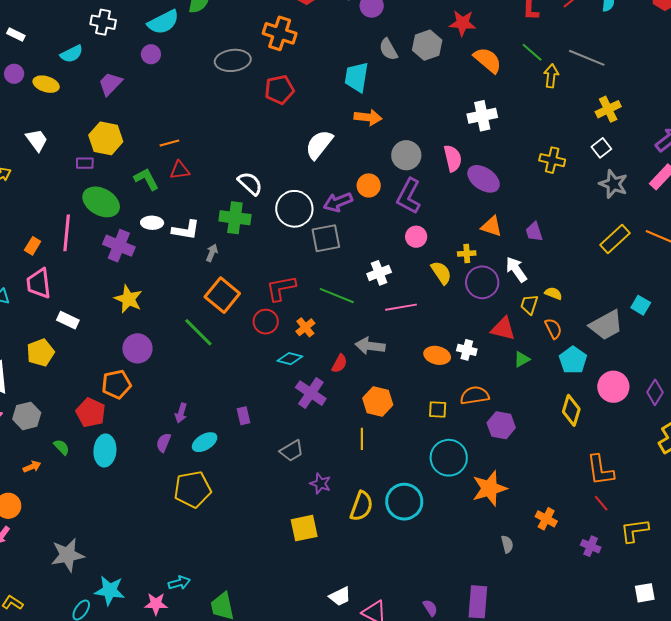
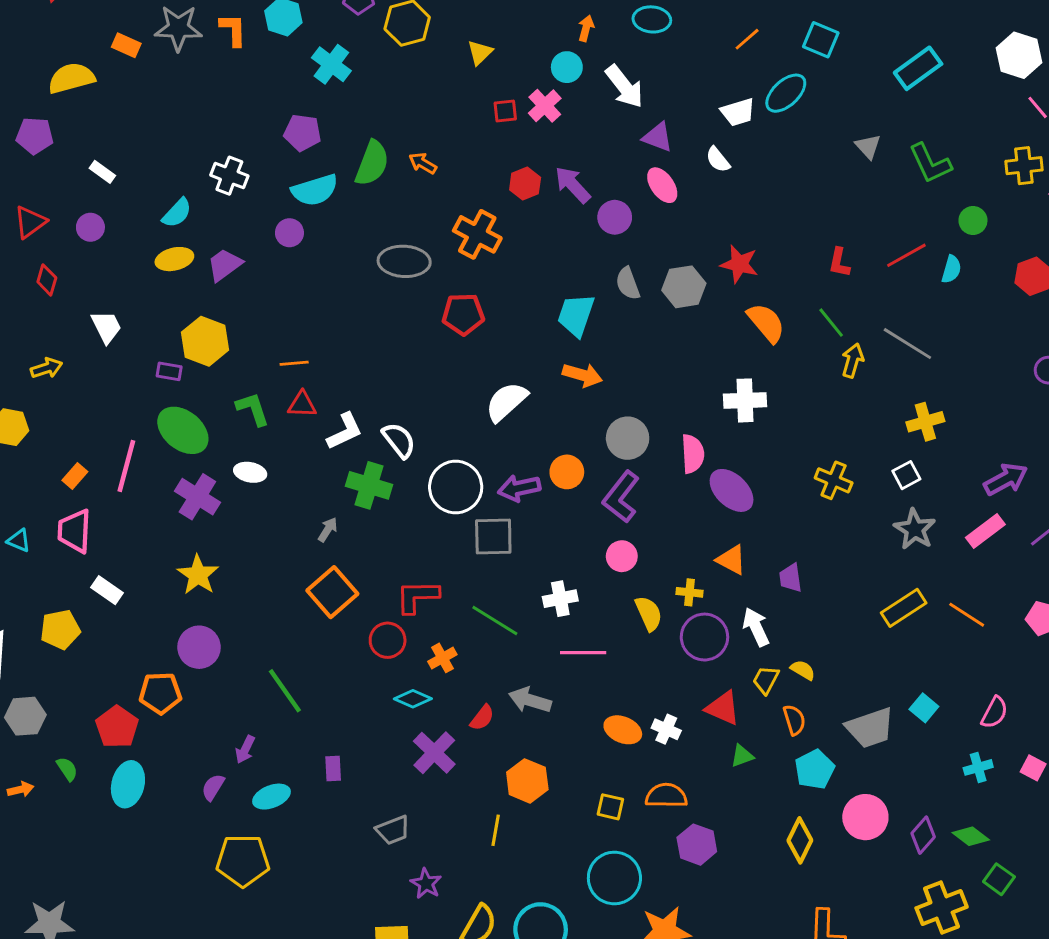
cyan semicircle: (72, 54) -> (177, 213), turned -30
yellow ellipse: (46, 84) -> (174, 259), moved, turned -40
white L-shape: (186, 230) -> (345, 431), moved, turned -44
green line: (198, 332) -> (285, 691), moved

